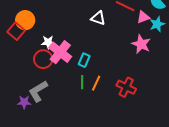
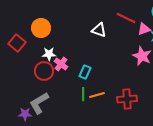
orange circle: (25, 20) -> (41, 28), moved
pink cross: (60, 52) -> (61, 64), size x0.6
orange line: (96, 83) -> (97, 95), turned 49
red cross: (126, 87) -> (127, 99), turned -30

